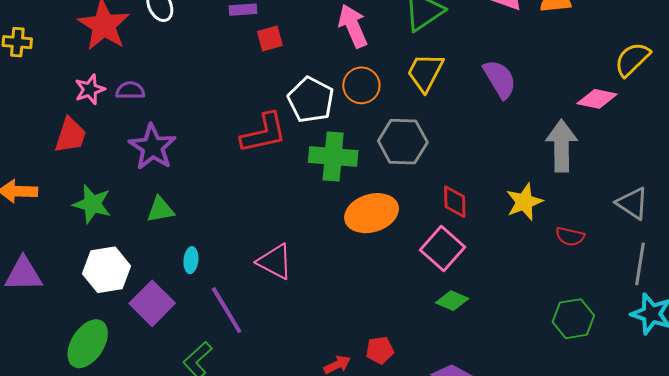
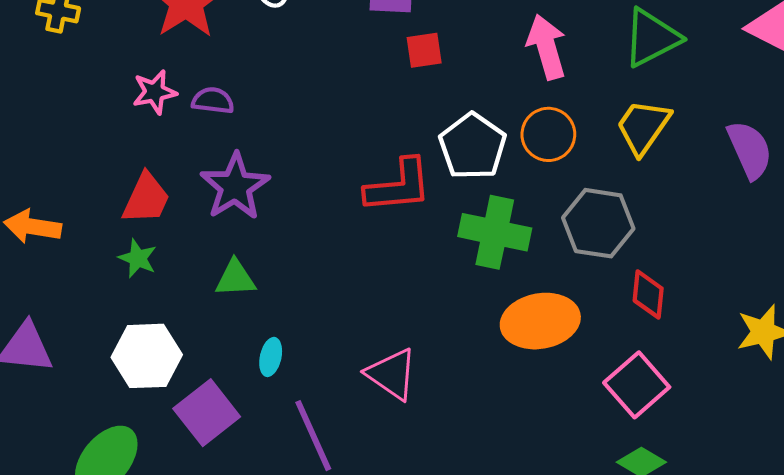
red trapezoid: (70, 135) -> (146, 198), moved
red diamond: (455, 202) -> (648, 294), moved
green star: (92, 204) -> (138, 258), size x0.7

